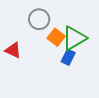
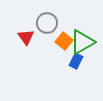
red triangle: (13, 50) -> (26, 37), moved, turned 30

